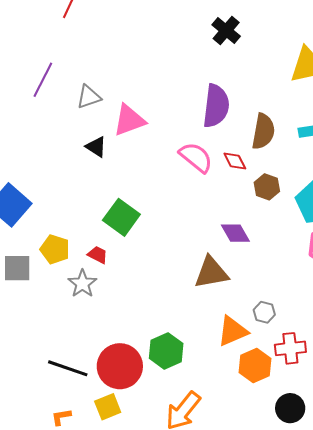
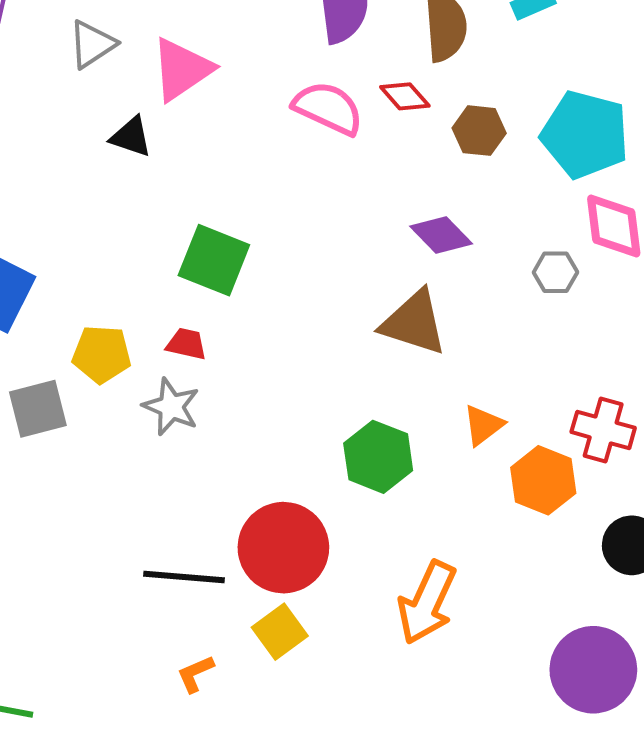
brown triangle: (211, 273) -> (414, 323), turned 42
gray hexagon: (264, 312) -> (555, 272), moved
orange triangle: (233, 331) -> (483, 425), size x0.7
red cross: (290, 348) -> (603, 430), turned 36
green hexagon: (166, 351) -> (378, 457), moved

